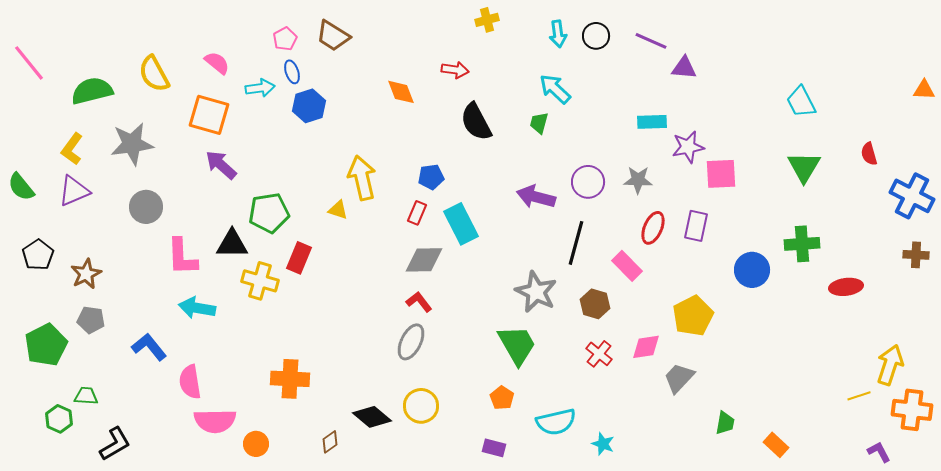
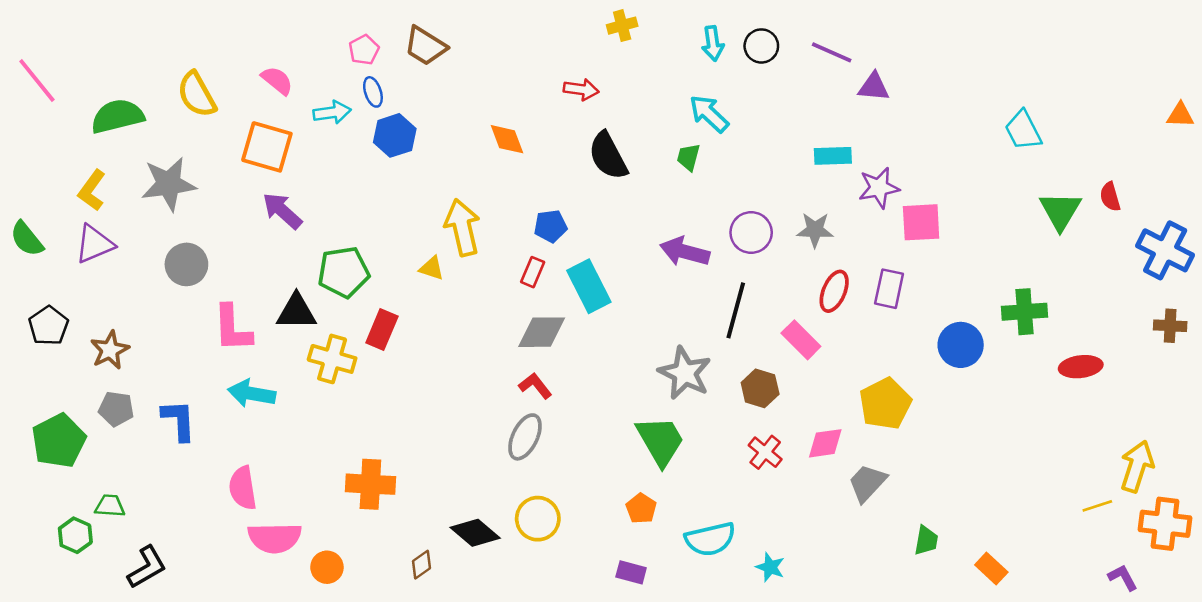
orange diamond: (401, 92) -> (507, 139), moved
green triangle: (804, 167) -> (1060, 211), moved
blue L-shape: (149, 347) -> (179, 420), moved, turned 36

